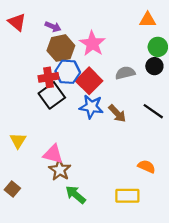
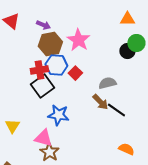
black circle: (154, 66) -> (127, 51), moved
gray semicircle: (125, 73) -> (107, 83), moved
red square: (89, 81) -> (75, 73), size x0.6
blue star: (91, 107) -> (58, 115), moved
black line: (153, 111) -> (116, 110), moved

